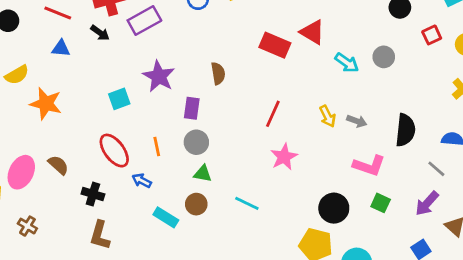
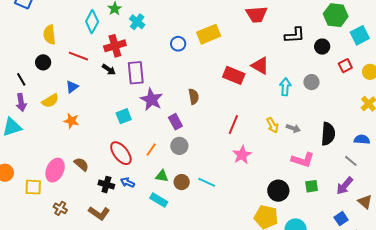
purple rectangle: (144, 20) -> (136, 73), moved, turned -65
blue triangle: (61, 48) -> (72, 87), moved, turned -40
cyan arrow: (347, 63) -> (285, 87), turned -120
orange star: (46, 104) -> (71, 121), size x0.7
purple rectangle: (192, 108) -> (175, 122), turned -35
orange line: (157, 146) -> (151, 150), turned 48
green triangle: (203, 174) -> (162, 176), moved
blue arrow: (142, 181) -> (128, 182), moved
cyan line: (247, 203) -> (207, 182), moved
green square: (381, 203) -> (312, 186), turned -32
brown circle: (196, 204) -> (182, 182), moved
brown L-shape: (100, 235) -> (99, 213), moved, turned -70

